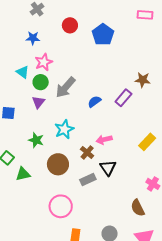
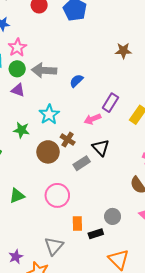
gray arrow: (66, 87) -> (44, 70), turned 60
purple rectangle: (123, 98) -> (110, 103), moved
purple triangle: (38, 102) -> (18, 90), turned -40
brown cross: (87, 152) -> (68, 140), moved
green triangle: (23, 174) -> (17, 196), moved

